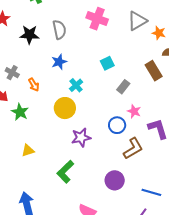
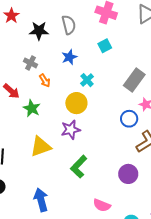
cyan square: (107, 63) -> (105, 46), moved
gray cross: (12, 73) -> (30, 63), moved
gray rectangle: (123, 87) -> (134, 80), size x1.6
purple star: (81, 137) -> (71, 130), moved
yellow triangle: (28, 150) -> (41, 146), size x1.6

